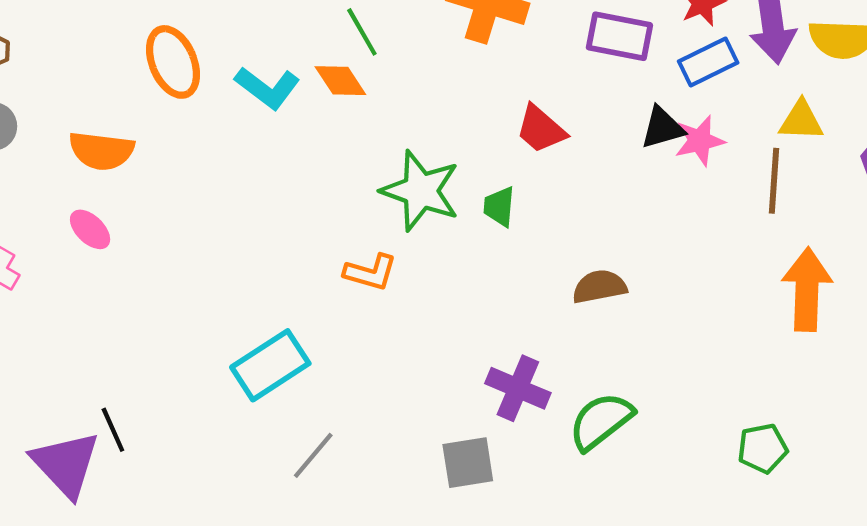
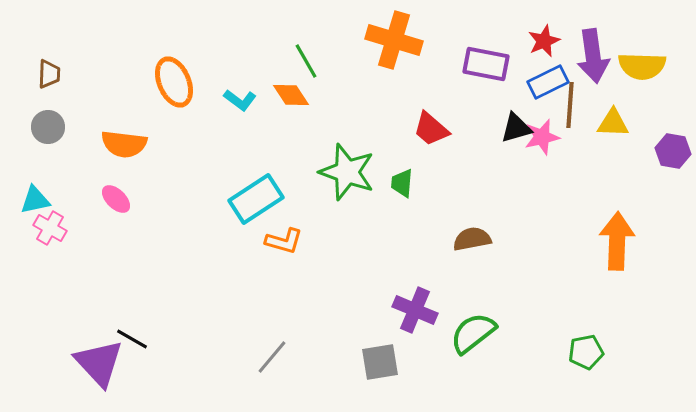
cyan L-shape: (267, 88) -> (240, 100), size x0.7
brown line: (774, 181) -> (570, 105), moved
orange L-shape: (370, 272) -> (284, 241), moved
cyan rectangle: (270, 365) -> (256, 199), moved
black line: (113, 430) -> (132, 339), turned -36

